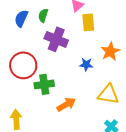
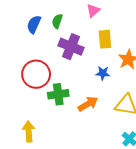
yellow rectangle: (88, 22) -> (105, 39), moved
orange arrow: (66, 104) -> (88, 104), moved

